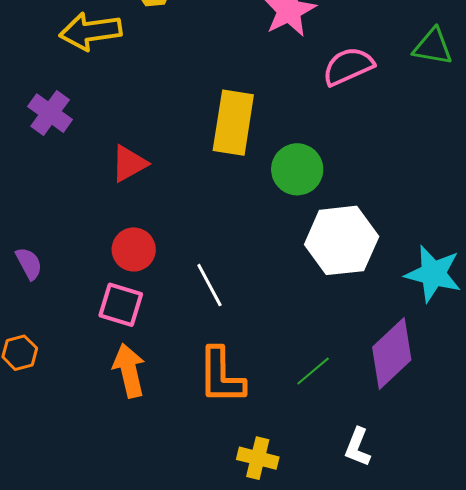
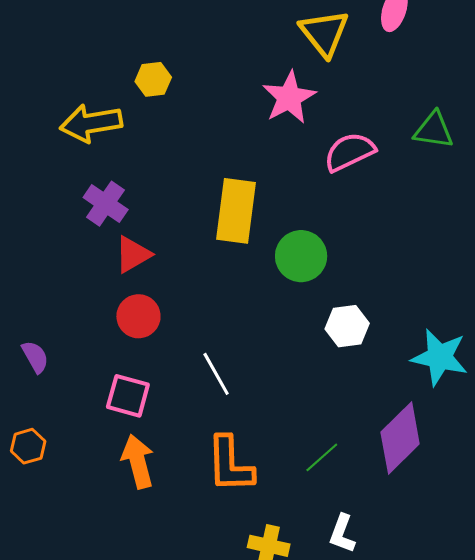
purple cross: (50, 113) -> (106, 204), moved
white hexagon: (342, 240) -> (347, 326), size x0.6
red circle: (134, 249) -> (138, 316), moved
white L-shape: (358, 447) -> (342, 534), moved

